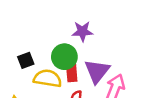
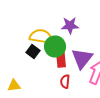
black square: (26, 60) -> (33, 52), moved, turned -32
yellow semicircle: (48, 78) -> (41, 36), moved

